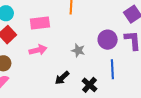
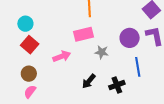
pink rectangle: (40, 23) -> (84, 34), moved
black cross: (89, 85) -> (117, 85), turned 35

